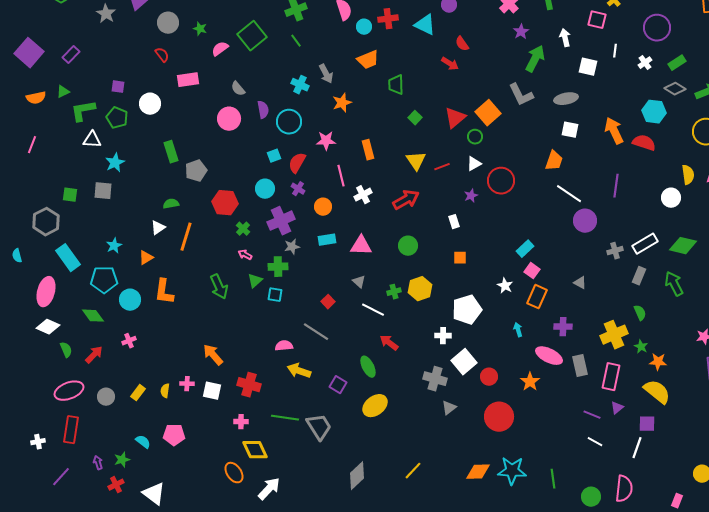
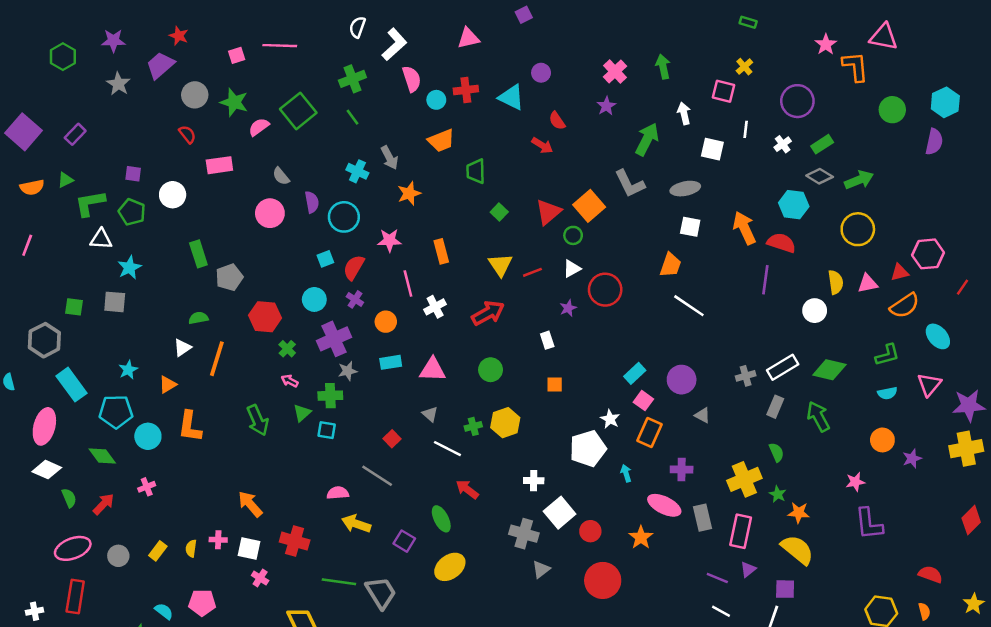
green star: (200, 29) -> (234, 102), size x1.6
purple star: (521, 32) -> (606, 106), moved
purple line: (616, 186) -> (765, 280), moved
purple circle: (585, 221) -> (682, 380), moved
white pentagon: (467, 310) -> (588, 449), moved
pink cross: (241, 422) -> (260, 578), moved, turned 32

